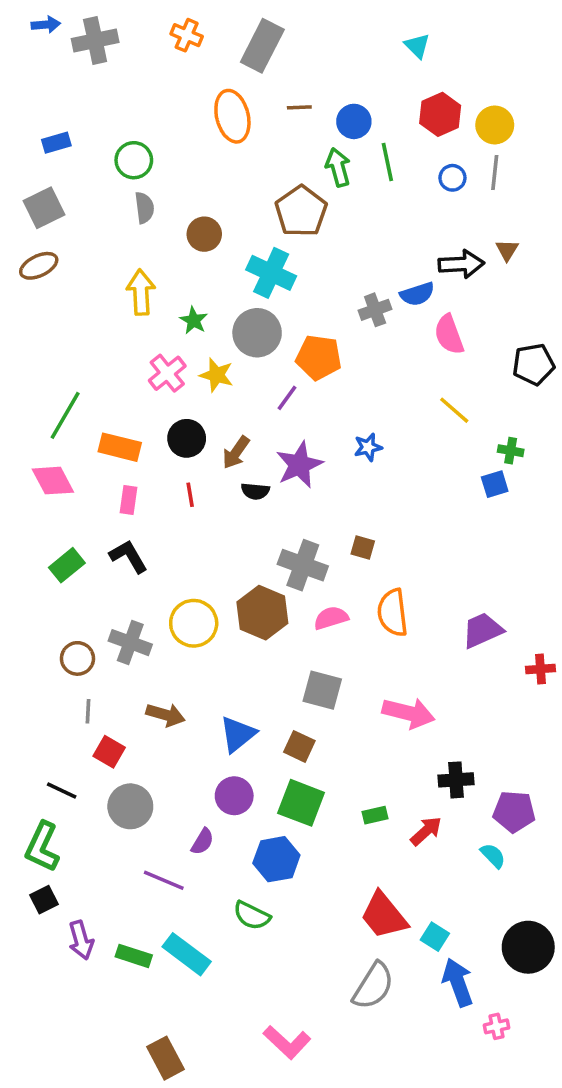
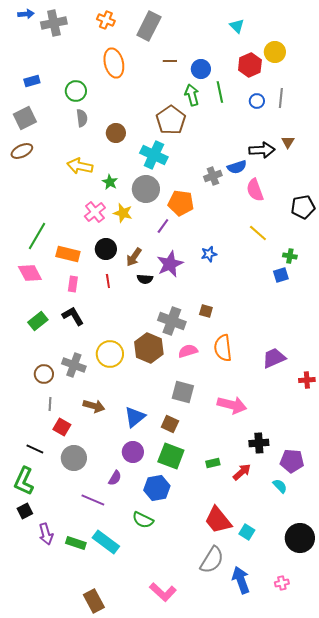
orange ellipse: (232, 116) -> (114, 63), moved
yellow circle: (495, 125) -> (275, 52), moved
yellow arrow: (141, 292) -> (80, 166), turned -75
blue arrow: (458, 982) -> (241, 580), moved

